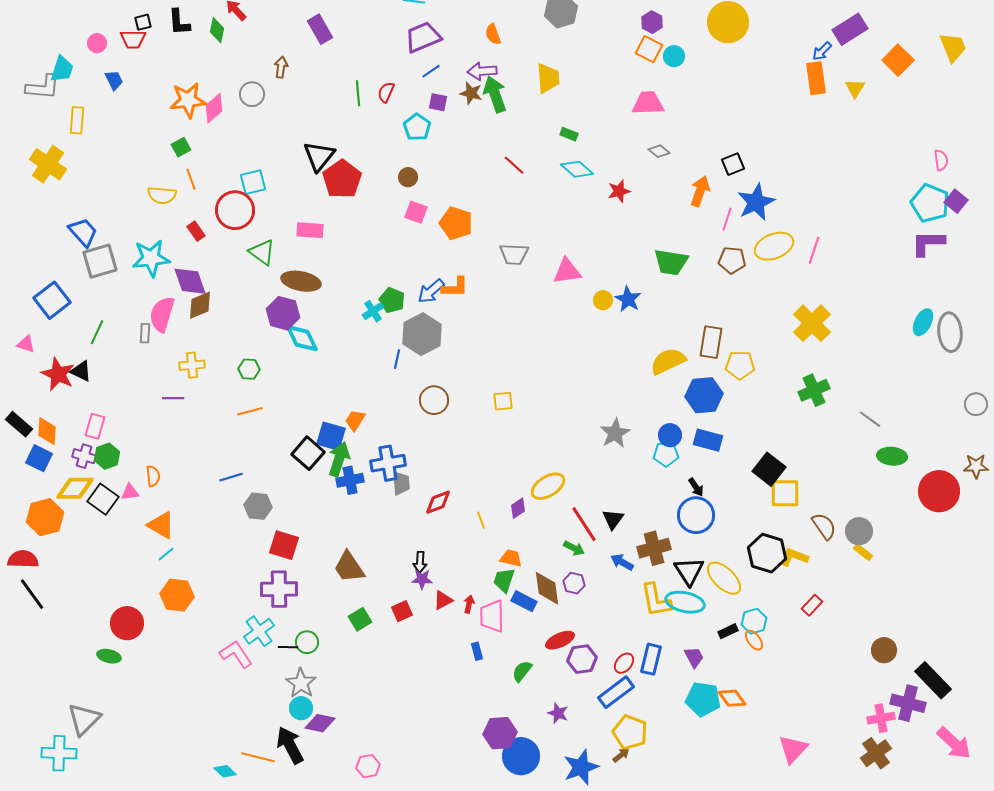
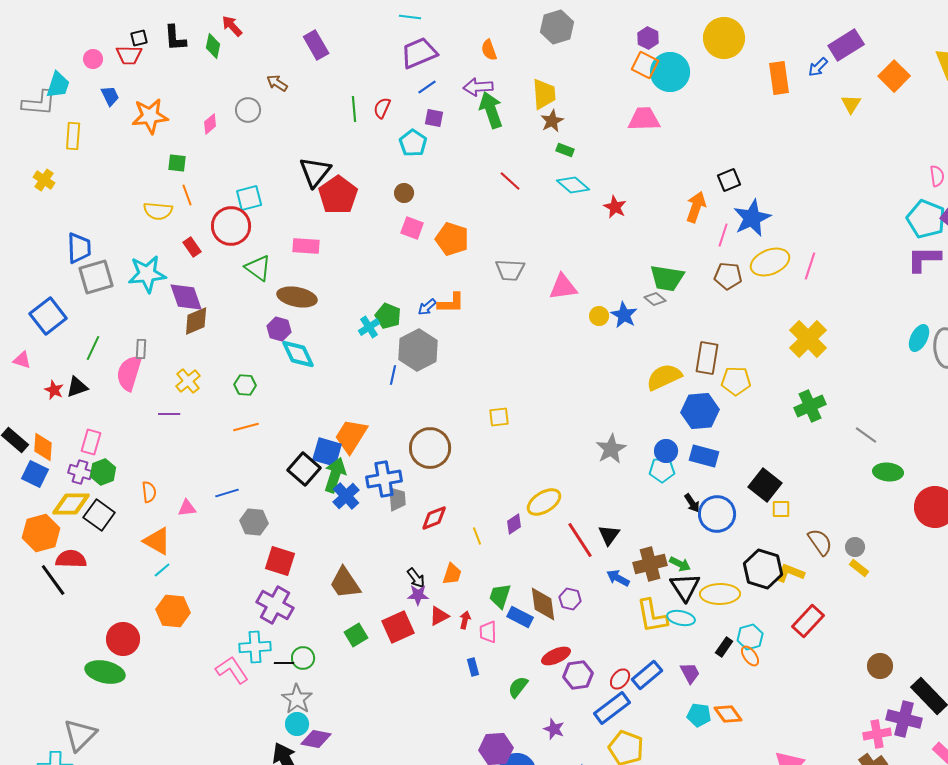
cyan circle: (674, 56) -> (670, 72), size x1.8
brown arrow: (281, 67) -> (277, 83), turned -65
orange rectangle: (816, 78) -> (779, 78), moved
brown star: (471, 93) -> (552, 121), moved, turned 30
orange star: (188, 100) -> (150, 116), moved
pink diamond: (214, 108) -> (210, 124), size x0.7
green square: (181, 147) -> (177, 163), turned 36
gray diamond: (659, 151) -> (655, 299), moved
yellow cross: (48, 164) -> (44, 180), size x0.6
red star: (619, 191) -> (615, 207), turned -30
blue trapezoid: (83, 232) -> (79, 248), turned 40
blue arrow: (431, 291) -> (427, 307), size x0.7
purple hexagon: (283, 313) -> (279, 329), size x0.7
pink semicircle: (162, 314) -> (129, 373), moved
yellow cross: (192, 365) -> (188, 381), turned -35
black triangle: (81, 371) -> (77, 387), turned -45
red star: (58, 374) -> (54, 390), size x0.6
brown circle: (434, 400) -> (430, 448), moved, size x1.4
orange trapezoid: (355, 420) -> (351, 436), size x1.6
blue cross: (350, 480) -> (346, 496), turned -32
pink triangle: (130, 492) -> (187, 508), moved
yellow square: (785, 493) -> (781, 509), size x0.6
blue circle: (696, 515) -> (717, 514), moved
gray circle: (859, 531) -> (855, 547), size x0.7
green arrow: (574, 548) -> (680, 564), moved
orange trapezoid: (511, 558) -> (452, 574), moved, turned 95
red semicircle: (23, 559) -> (71, 559), moved
black arrow: (420, 562) -> (416, 578), turned -40
yellow ellipse: (724, 578) -> (720, 594), turned -45
purple cross: (279, 589) -> (275, 605), turned 30
black line: (32, 594) -> (53, 580), moved
cyan ellipse: (685, 602) -> (681, 618), size x0.7
red rectangle: (812, 605) -> (808, 621), size x1.5
red square: (402, 611) -> (398, 627), size x1.5
pink trapezoid: (492, 616) -> (488, 632), size x0.7
cyan cross: (259, 631) -> (255, 647), turned 32
black rectangle: (728, 631) -> (724, 647), turned -30
green ellipse: (109, 656) -> (105, 672), size x1.6
blue rectangle: (651, 659) -> (647, 675), turned 36
cyan pentagon: (703, 699) -> (699, 715), size x0.7

